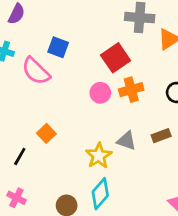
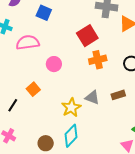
blue square: (58, 47) -> (44, 13), moved
pink semicircle: (36, 71) -> (28, 42), turned 125
pink circle: (100, 93) -> (54, 64), moved

